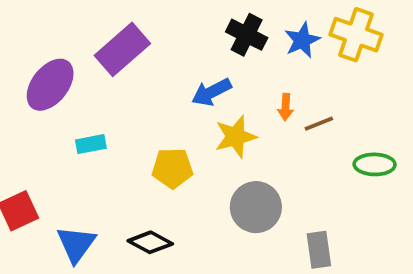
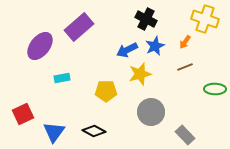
blue star: (302, 40) -> (155, 46), moved
orange arrow: (286, 107) -> (185, 42), moved, turned 32
gray rectangle: (319, 250) -> (185, 135), turned -36

